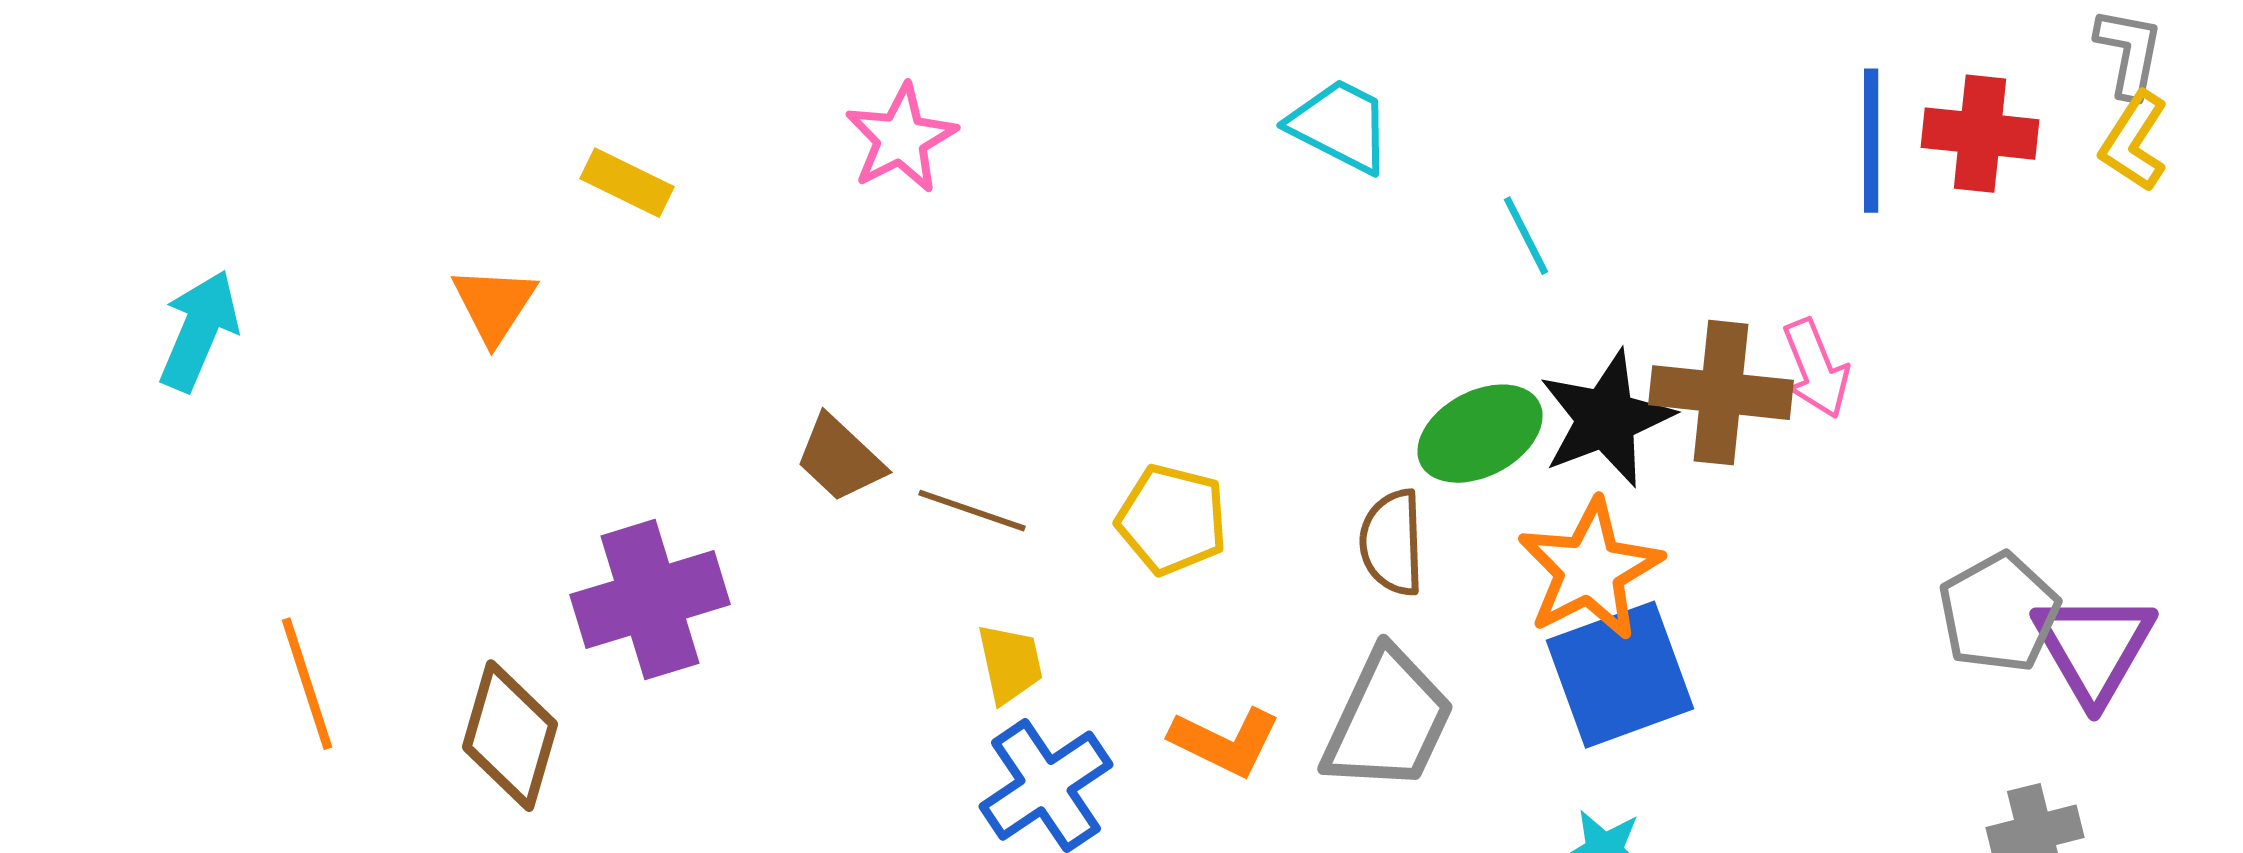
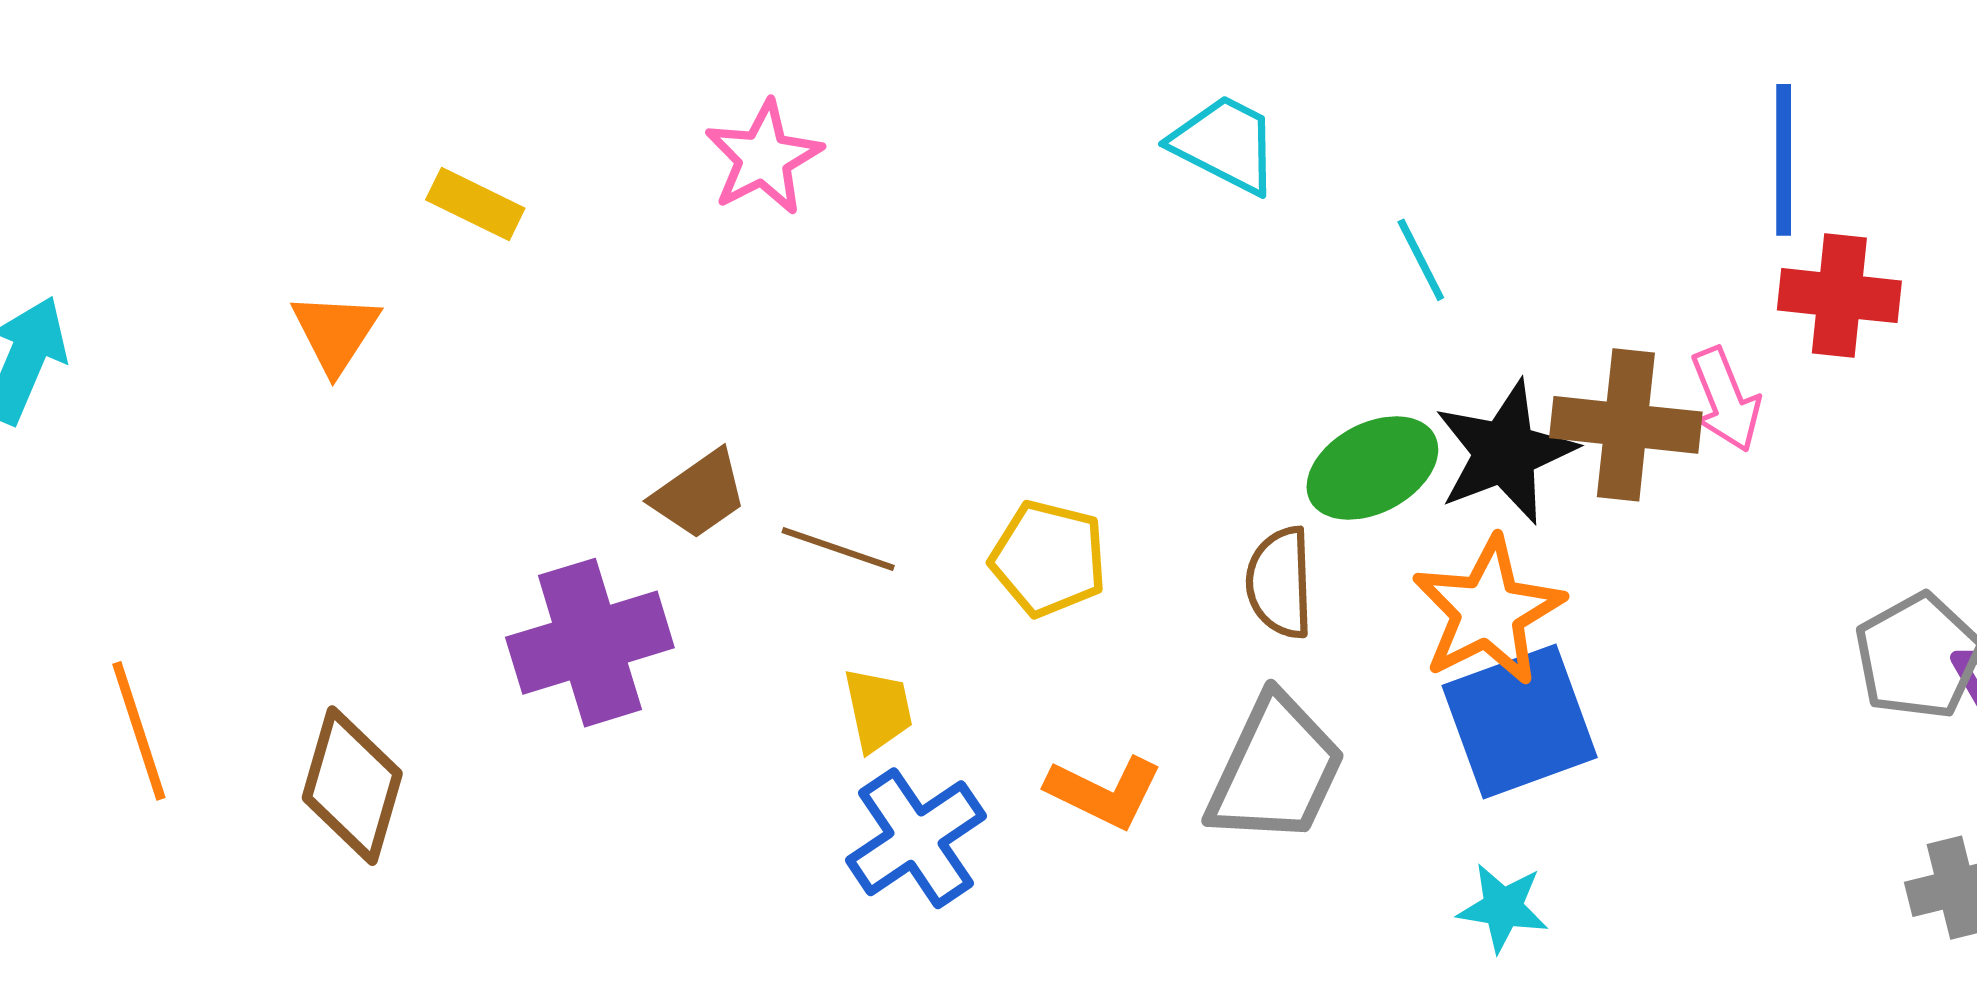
red cross: (1980, 134) -> (1839, 296), moved
brown trapezoid: (840, 459) -> (699, 494), turned -78
purple cross: (650, 600) -> (590, 643), moved

